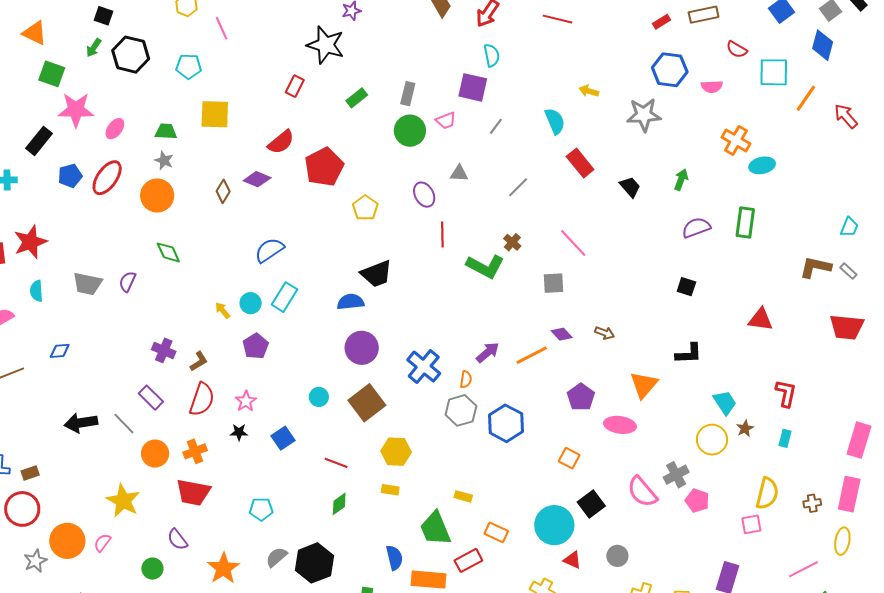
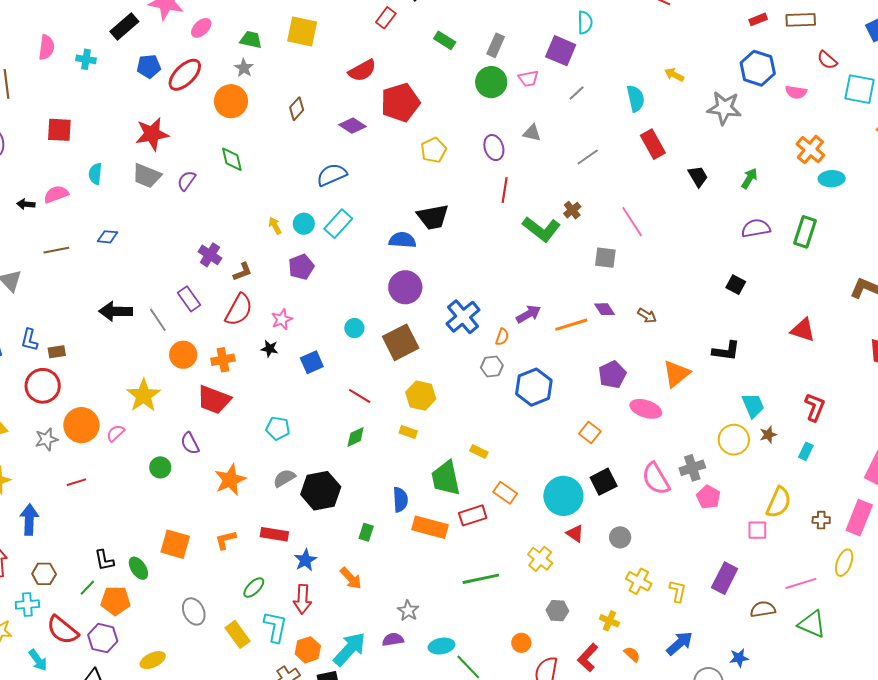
green rectangle: (357, 98) -> (445, 40), turned 60
purple diamond: (257, 179) -> (353, 126), moved
red star: (30, 242) -> (152, 134), moved
gray hexagon: (461, 410) -> (492, 367), size x0.7

